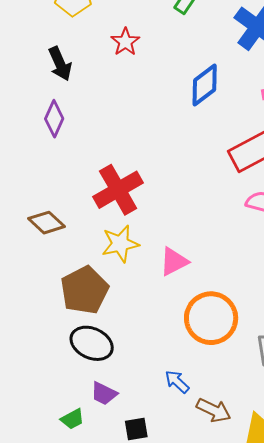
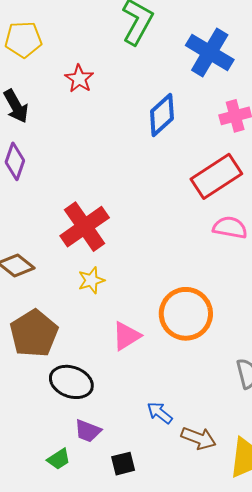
yellow star: (120, 244) -> (91, 280), size x0.7
pink triangle: (174, 262) -> (126, 336), moved
brown pentagon: (84, 290) -> (34, 333), moved
orange circle: (211, 318) -> (186, 314), moved

